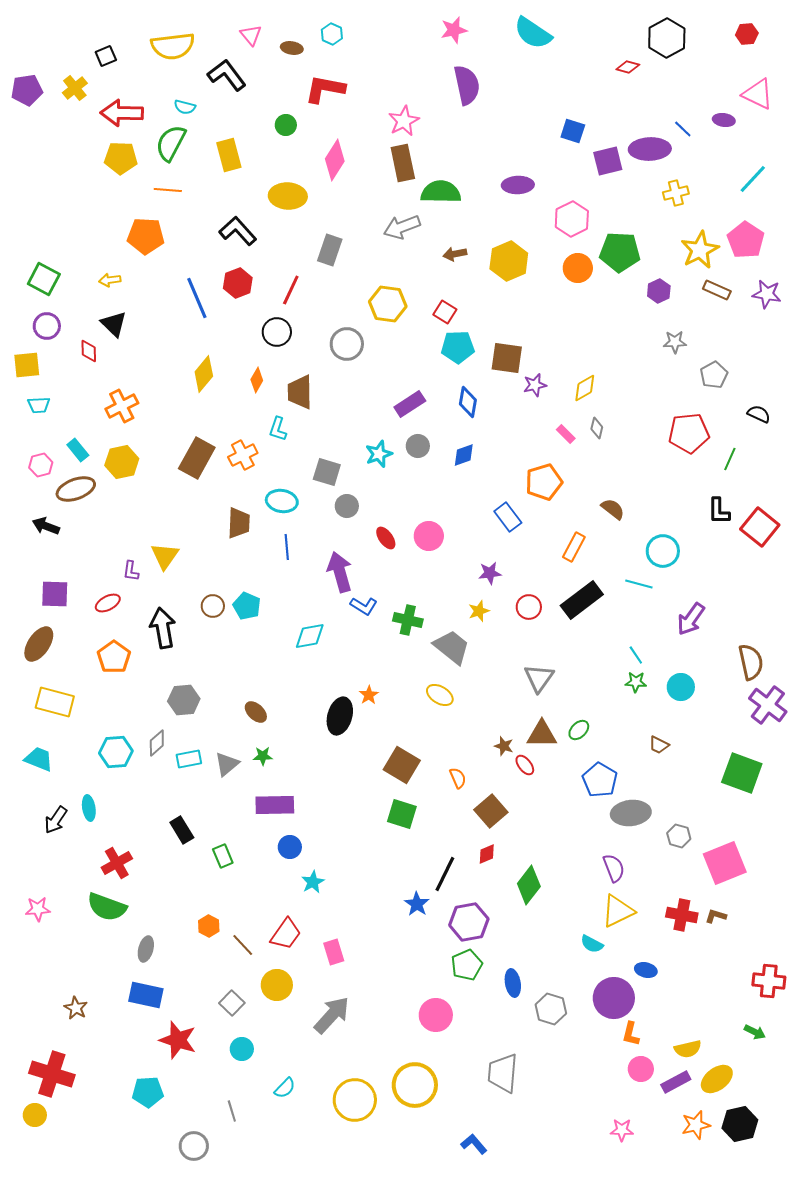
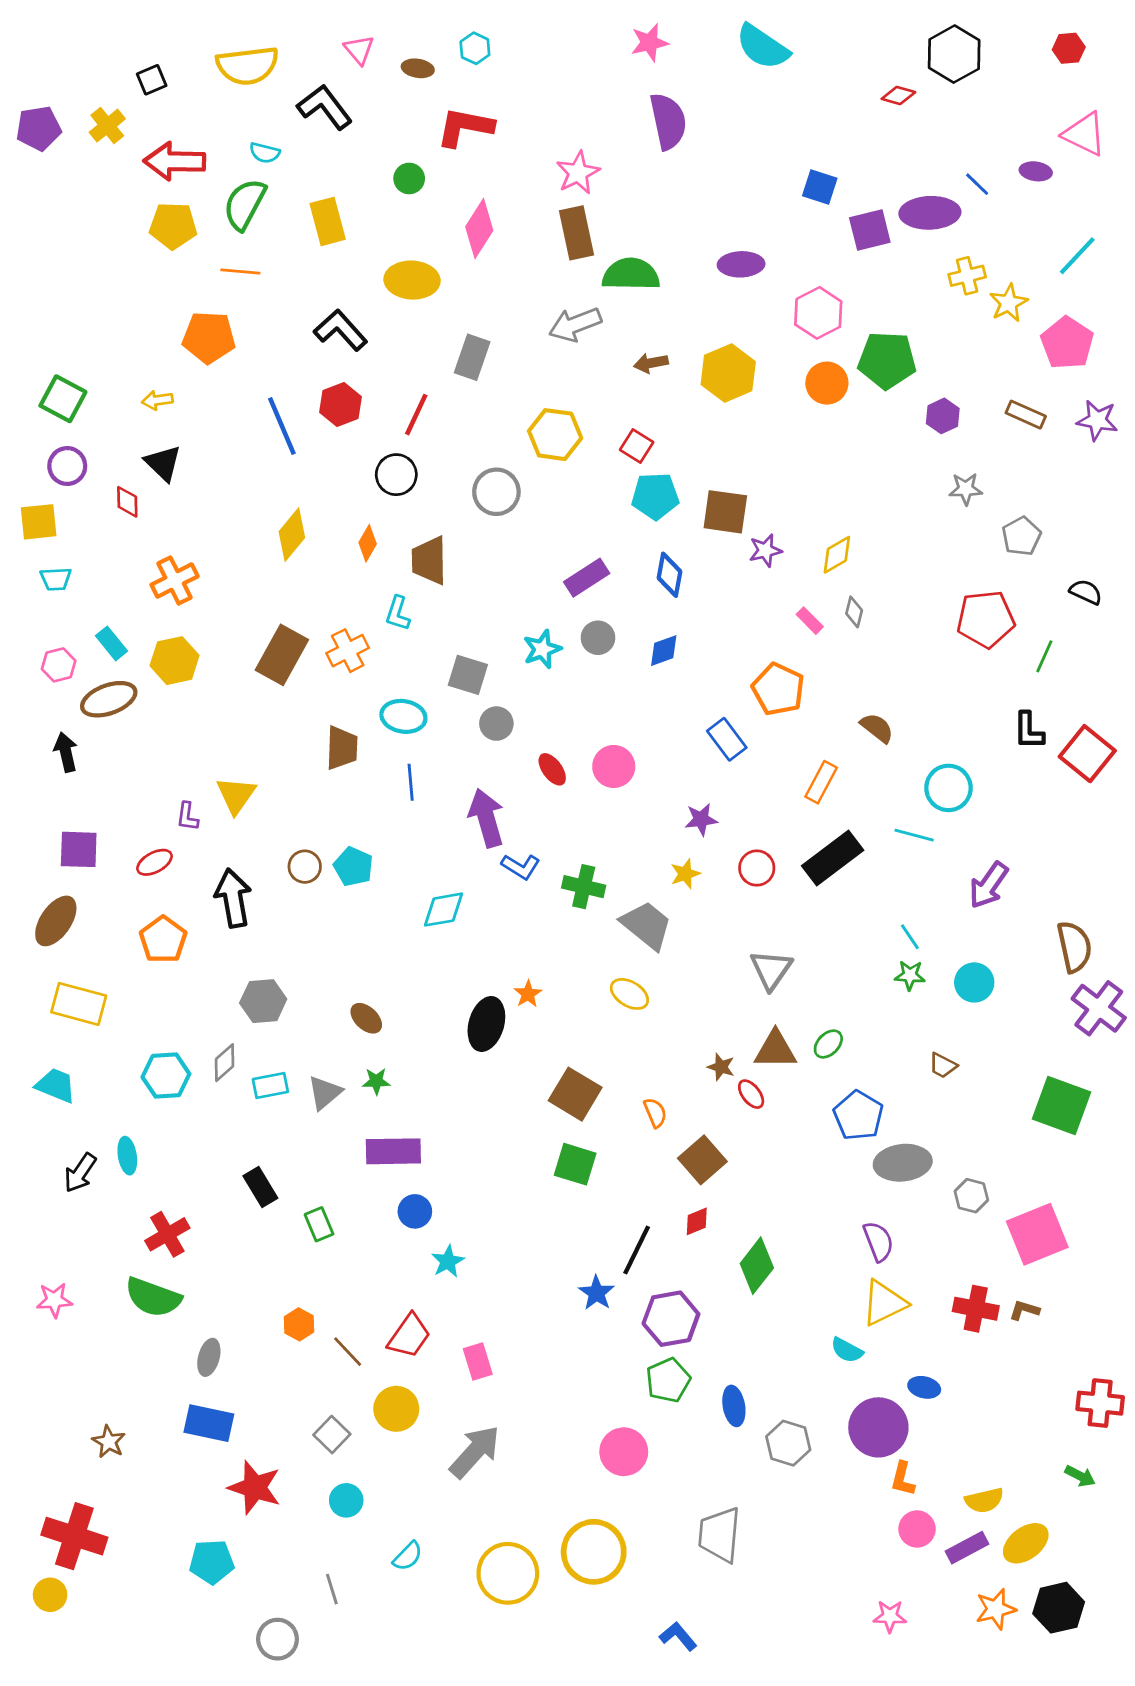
yellow star: (700, 250) -> (1009, 303), moved, size x0.7
orange pentagon: (544, 482) -> (778, 689), turned -30
black arrow: (46, 526) -> (66, 752), turned 56

